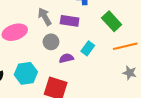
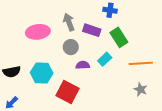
green rectangle: (112, 21) -> (119, 37), moved

